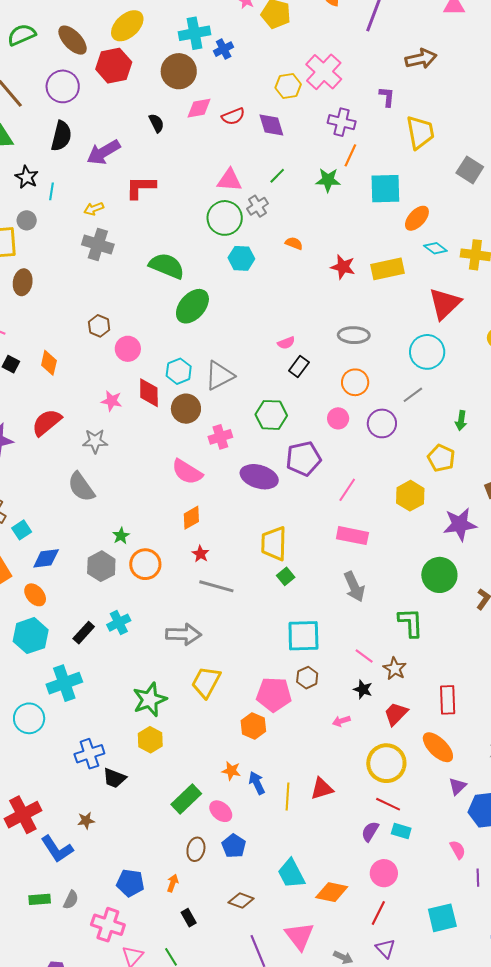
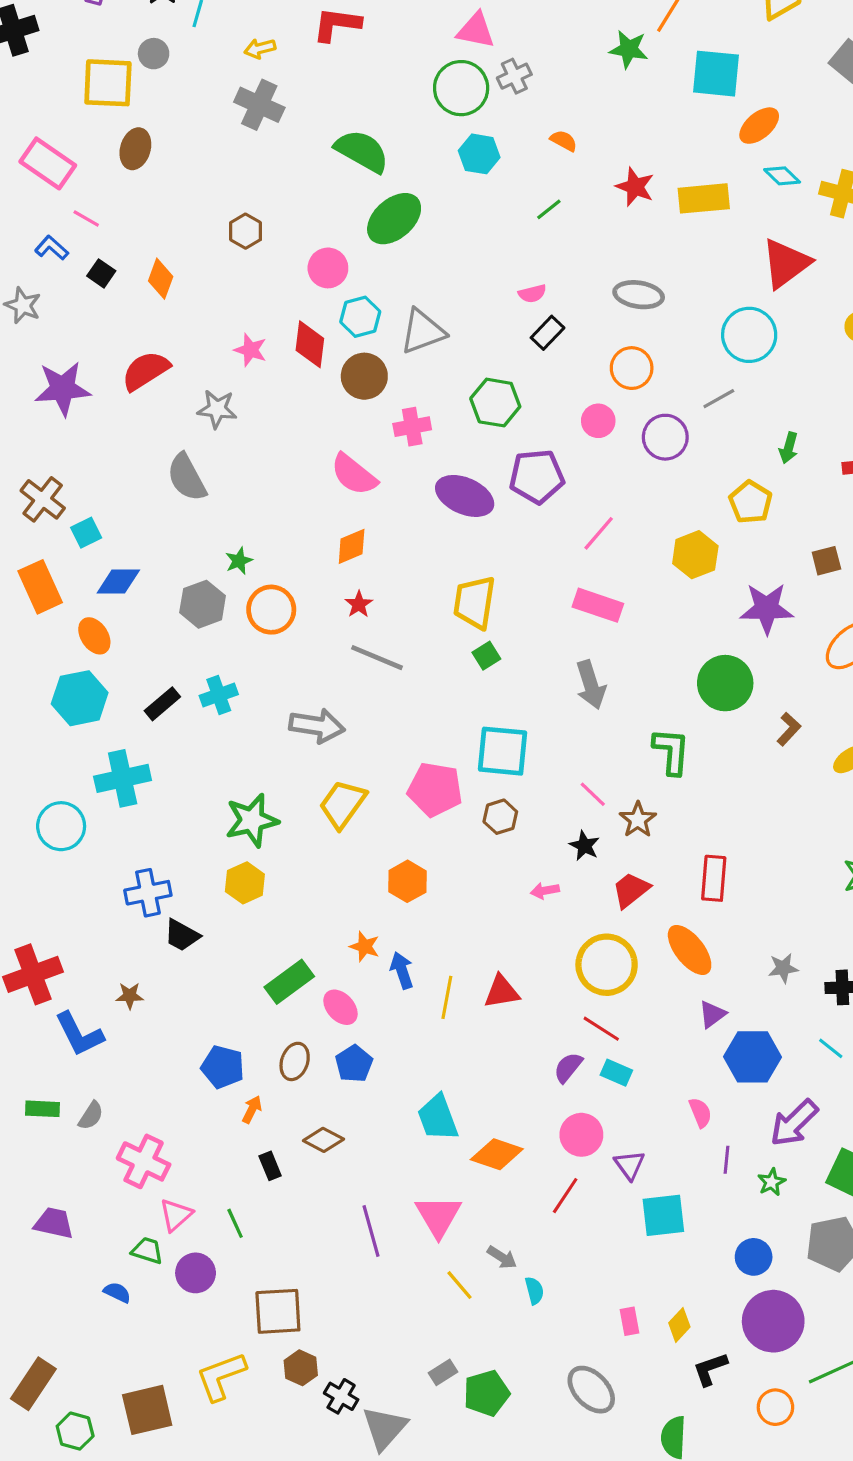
green line: (277, 176) -> (549, 209), moved
pink circle: (128, 349) -> (328, 268), moved
pink pentagon: (274, 694) -> (435, 789), moved
blue pentagon: (130, 883) -> (223, 1067), moved
brown diamond: (241, 901) -> (323, 1140), moved
purple triangle: (385, 948) -> (630, 1165), moved

